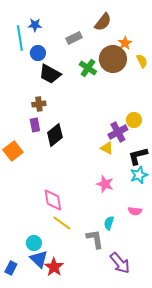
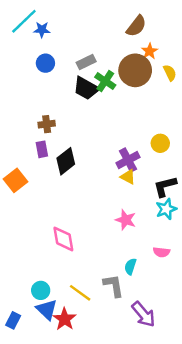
brown semicircle: (103, 22) -> (136, 26), moved
cyan line: (20, 38) -> (24, 21), moved, turned 55
gray rectangle: (74, 38) -> (86, 62), moved
black trapezoid: (50, 74) -> (86, 88), moved
purple cross: (118, 132) -> (128, 160), moved
yellow line: (62, 223) -> (80, 293), moved

